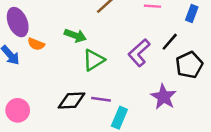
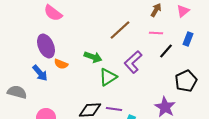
black line: (170, 42) -> (166, 51), moved
purple L-shape: (139, 53) -> (133, 62), moved

